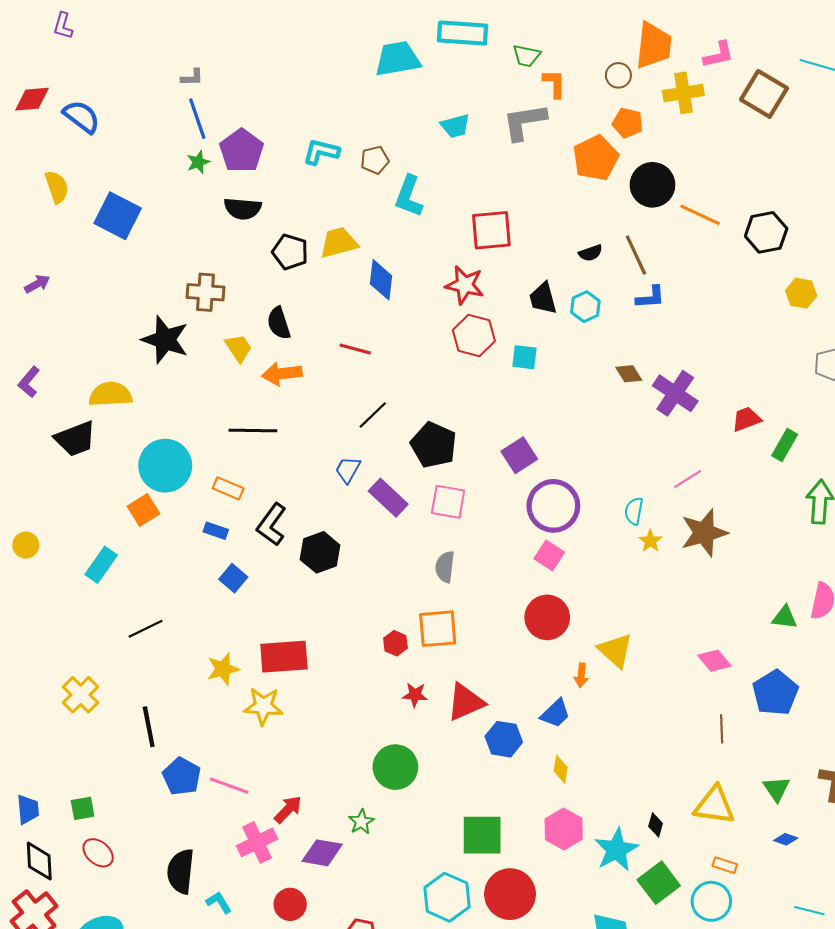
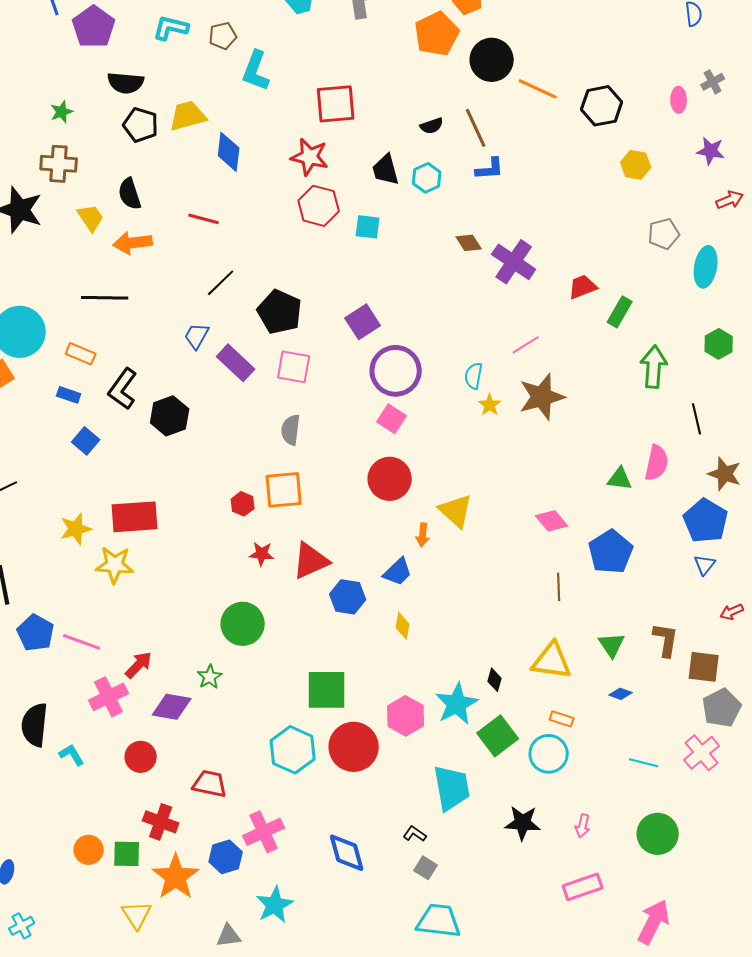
green star: (198, 162) -> (62, 112), moved
black semicircle: (243, 209) -> (126, 83), moved
pink hexagon: (564, 829) -> (406, 716), moved

